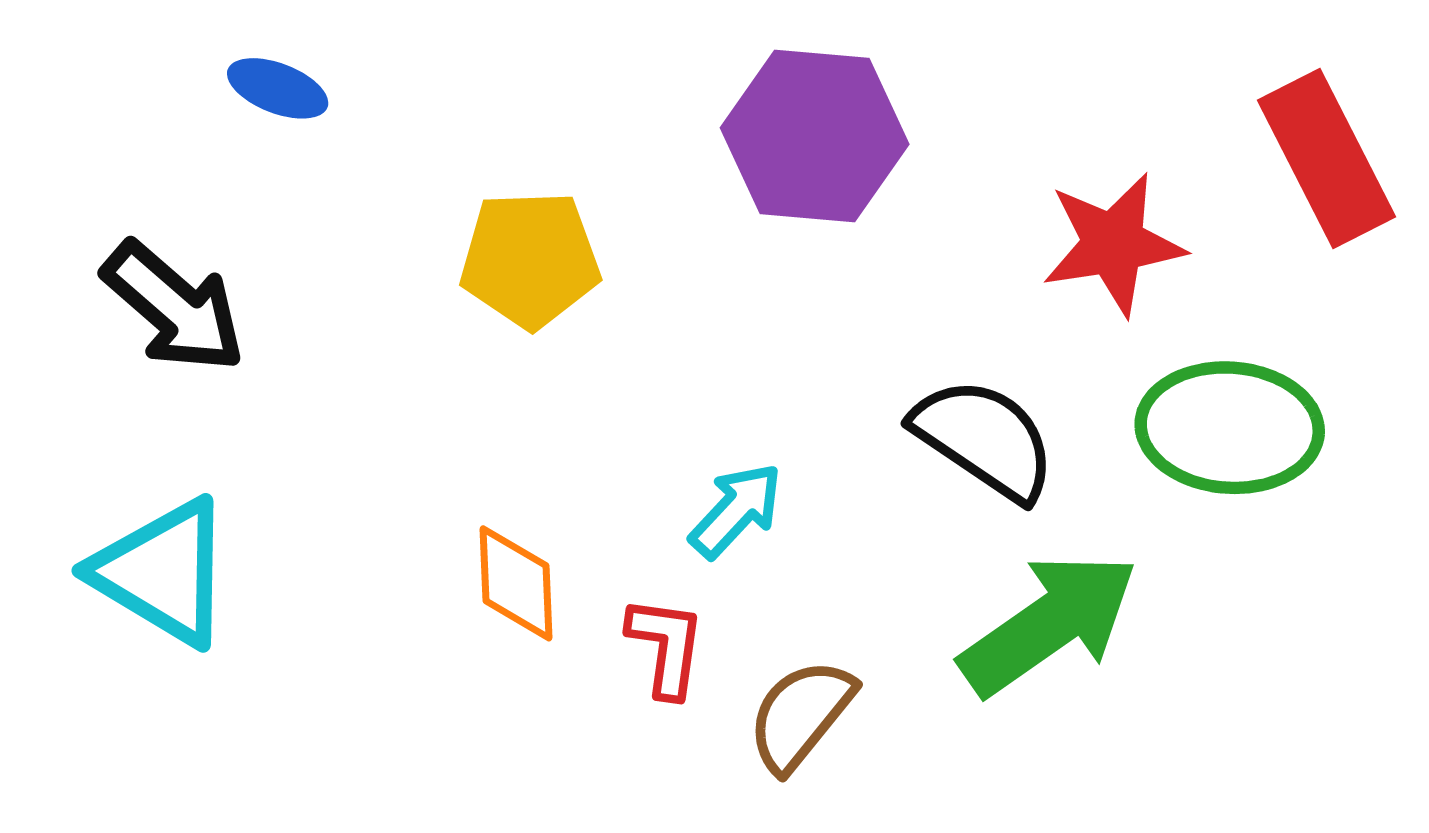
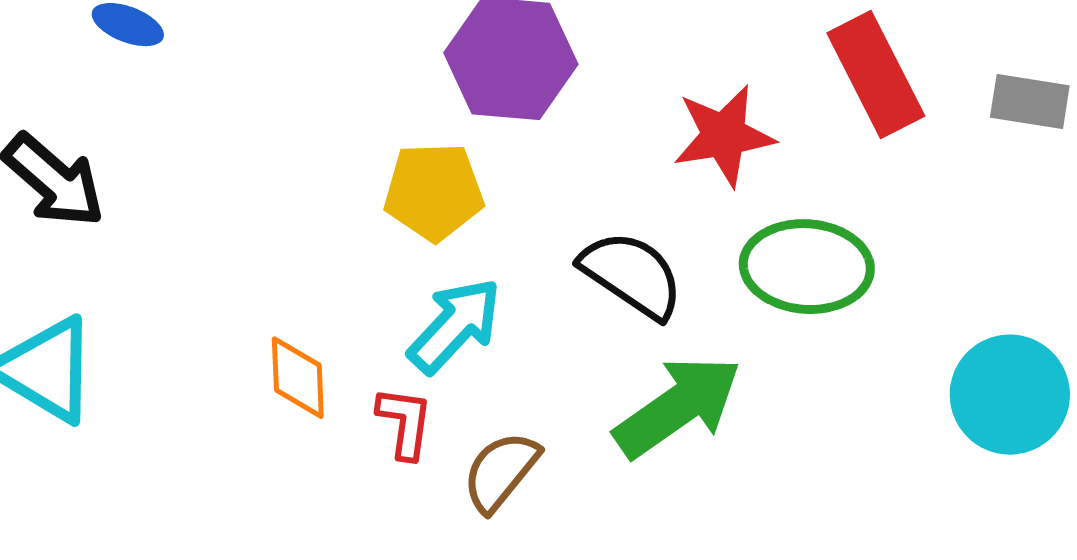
yellow pentagon: (530, 259) -> (434, 192), moved
cyan arrow: (736, 510) -> (455, 326), size x1.4

